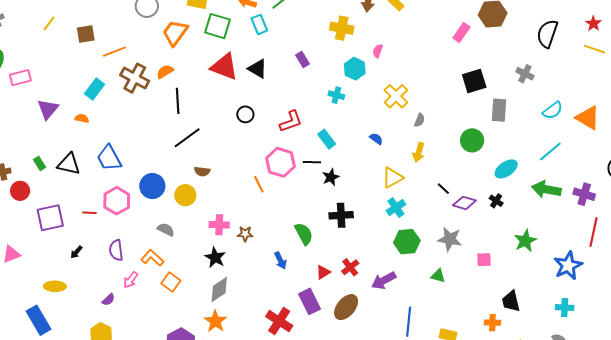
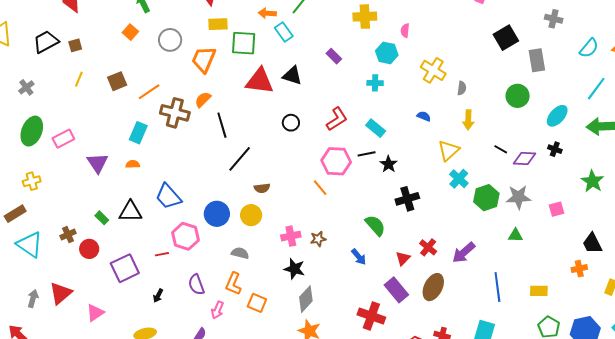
green hexagon: (407, 242) -> (486, 198), moved
orange L-shape: (152, 258) -> (233, 284), turned -95

